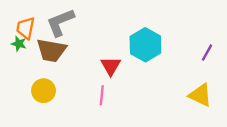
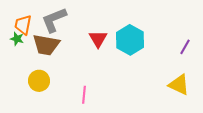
red triangle: (111, 66) -> (98, 39), moved
pink line: (102, 95) -> (84, 95), moved

